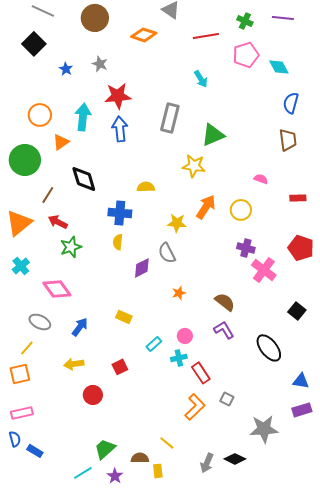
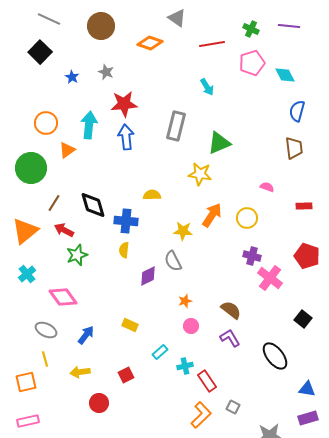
black diamond: (84, 179) -> (93, 205), moved
pink circle: (185, 336) -> (191, 326), moved
yellow line: (27, 348) -> (45, 359), moved, turned -56

